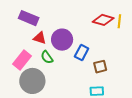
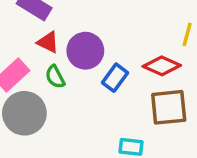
red diamond: (103, 20) -> (162, 66), moved
brown square: (100, 67) -> (169, 107), moved, size x1.6

